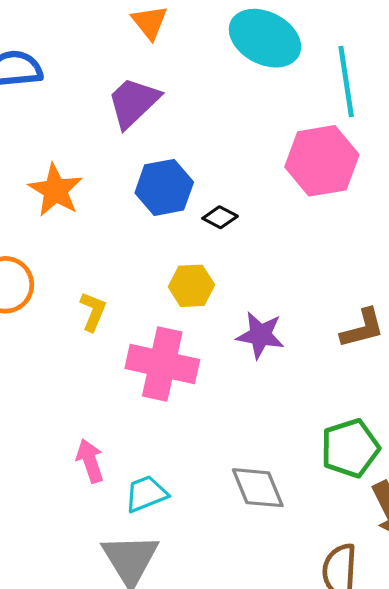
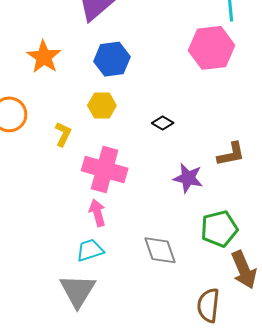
black diamond: (220, 217) -> (163, 123), moved
yellow hexagon: (191, 286) -> (102, 106), moved
purple star: (260, 335) -> (188, 178), moved
pink arrow: (90, 461) -> (97, 213), moved

